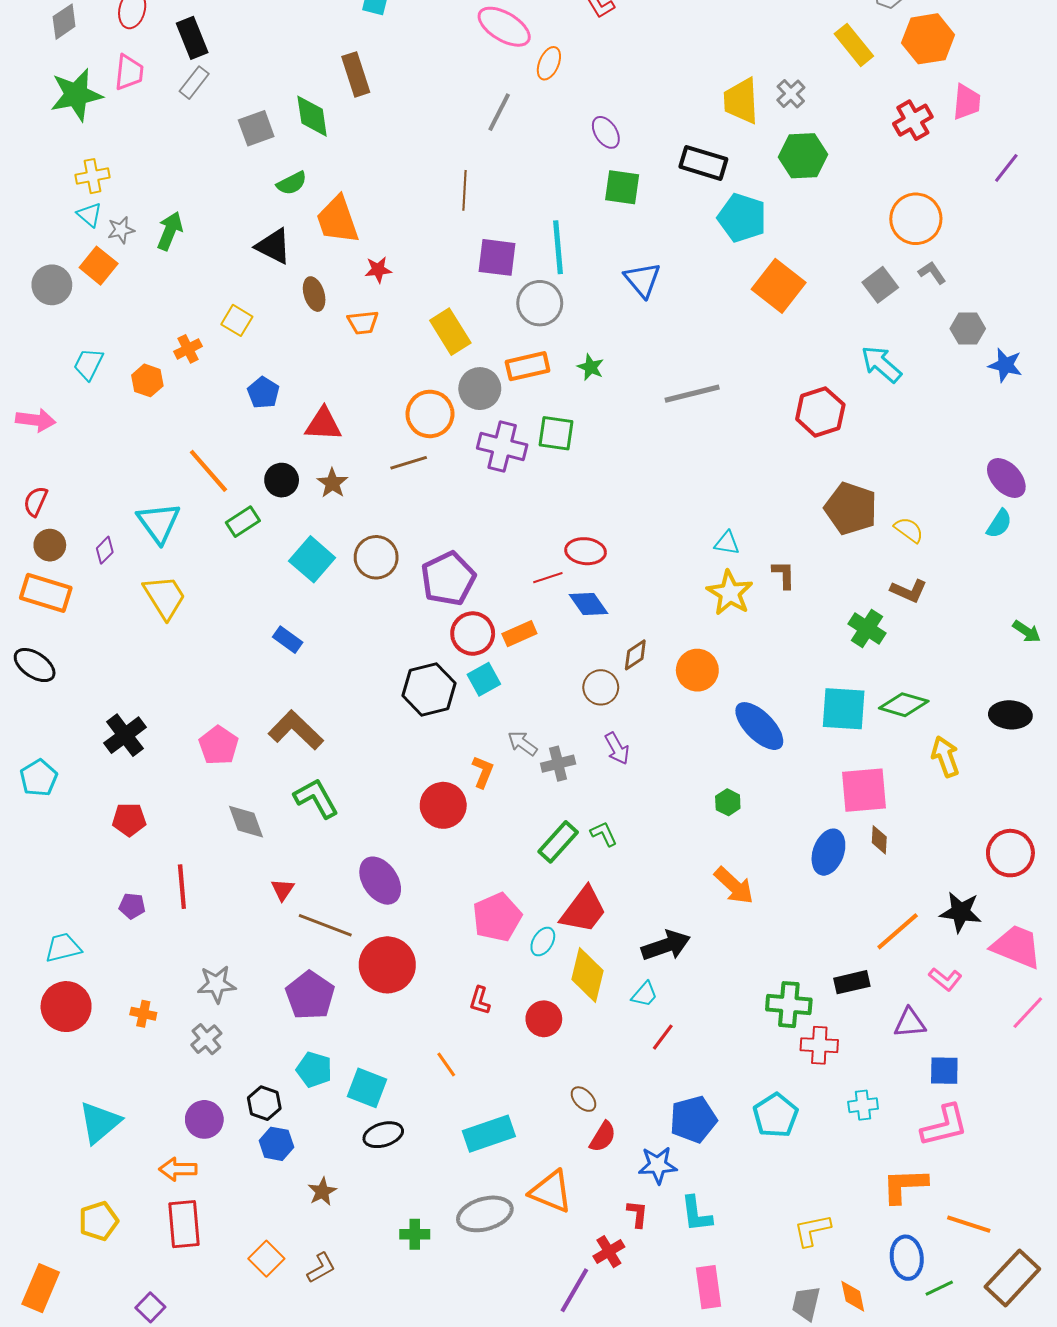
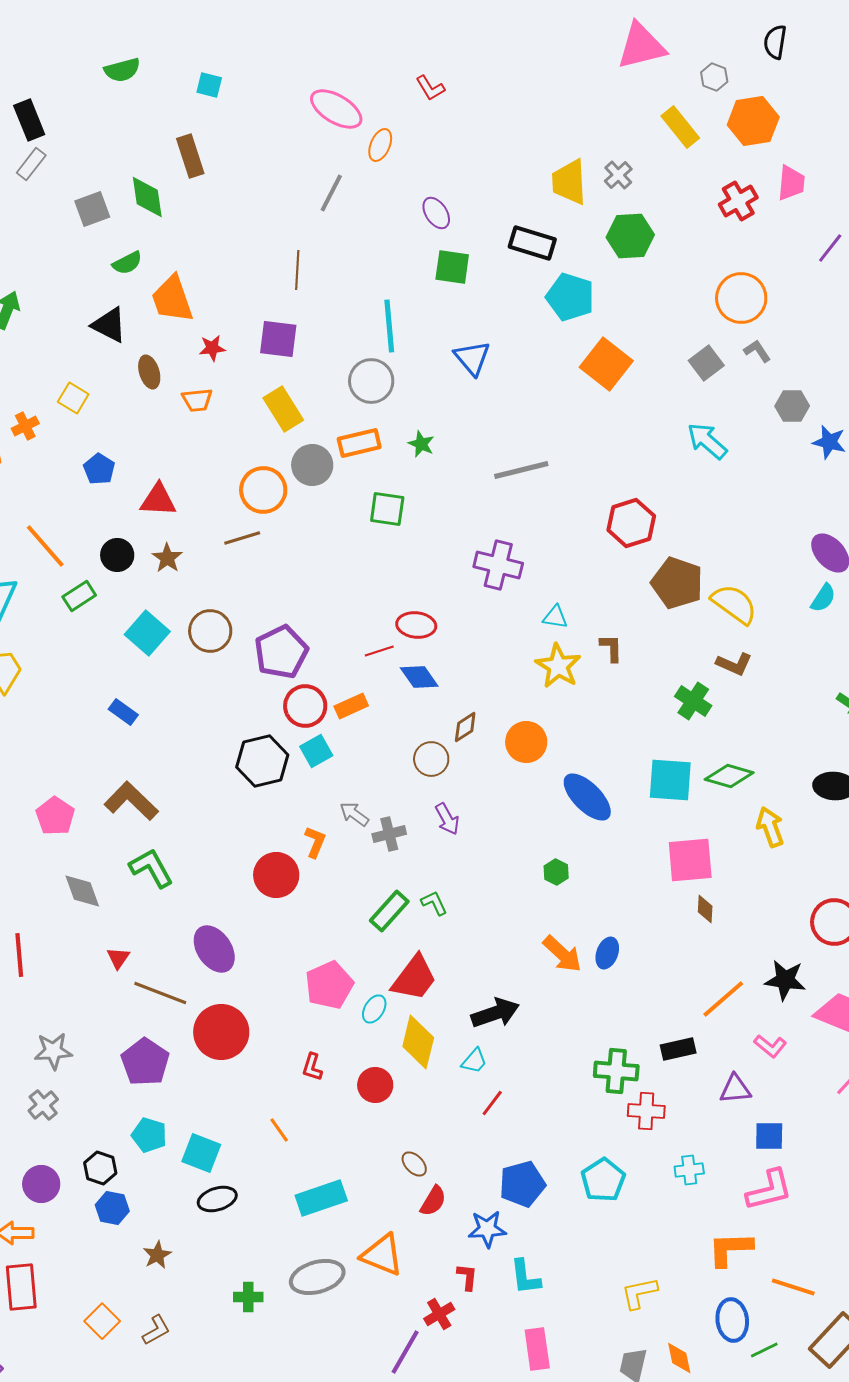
purple square: (497, 257) -> (278, 339), moved
red hexagon: (820, 412) -> (631, 523), moved
purple cross: (502, 446) -> (498, 565), moved
yellow semicircle: (909, 530) -> (734, 604), size x1.6
blue ellipse: (828, 852) -> (607, 953), moved, size x0.7

